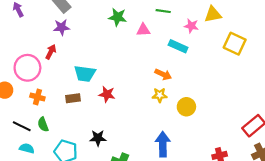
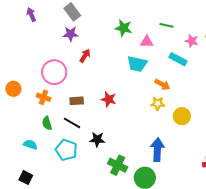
red arrow: (51, 52) -> (85, 56), moved
pink circle: (27, 68) -> (54, 72), moved
cyan trapezoid: (85, 74) -> (137, 64), moved
black line: (22, 126) -> (72, 123), moved

